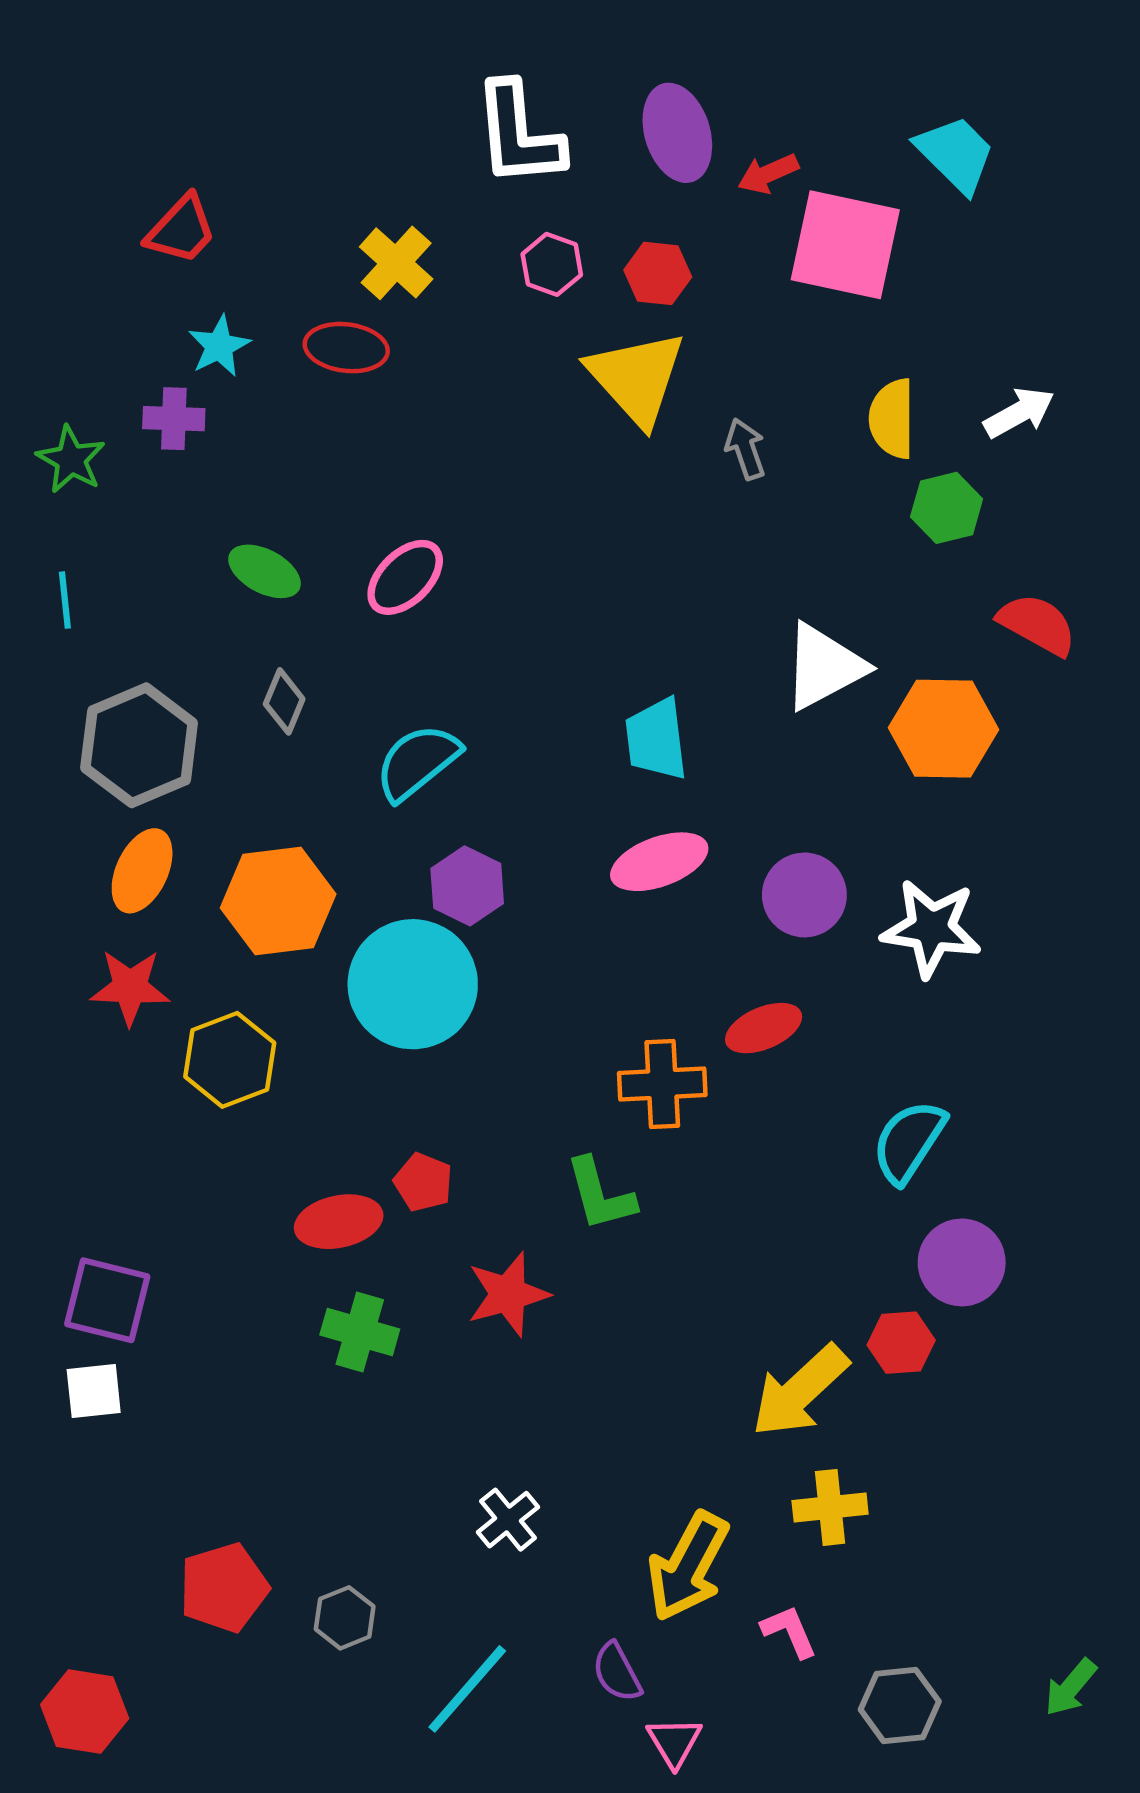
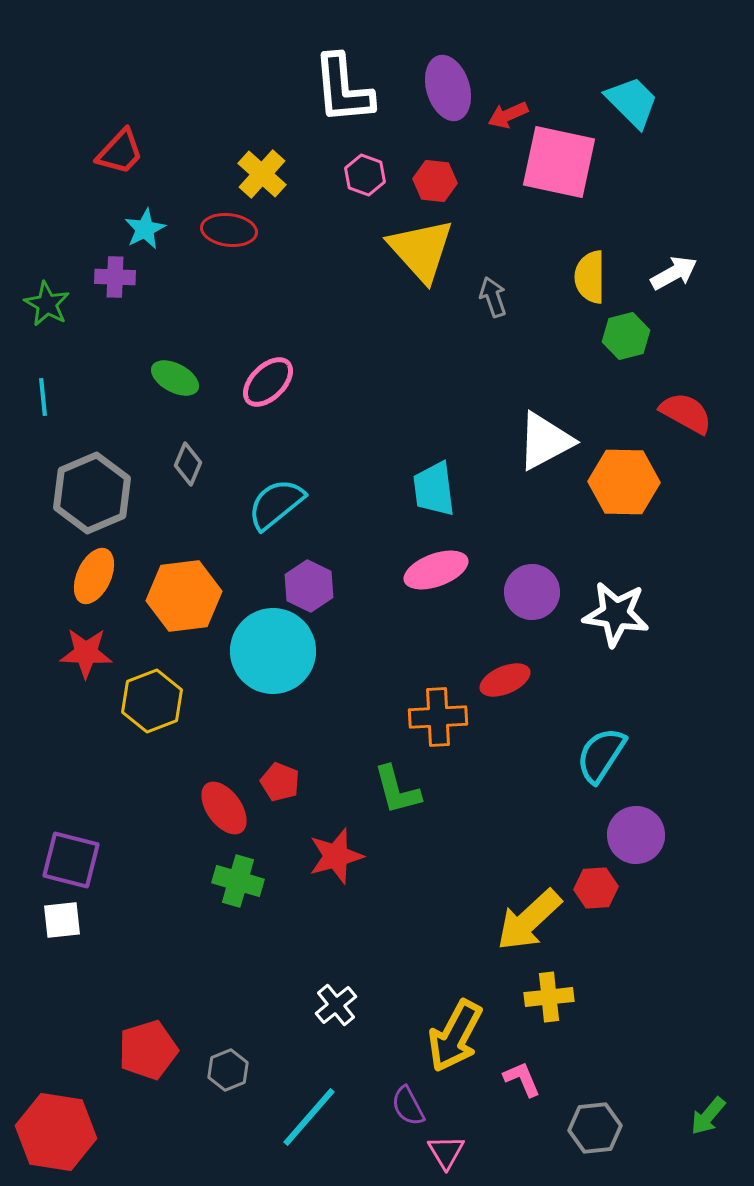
red ellipse: (339, 1222) -> (224, 808), turned 66
red hexagon: (85, 1712) -> (56, 1132), size x1.4

